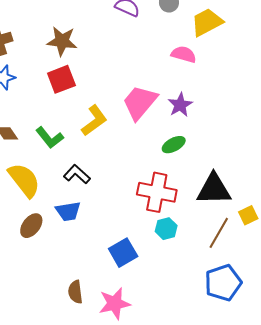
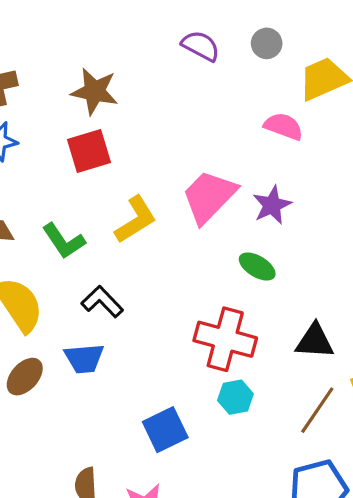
green ellipse: (174, 145) -> (257, 267), turned 55
black triangle: (214, 189) -> (315, 341), size x0.7

